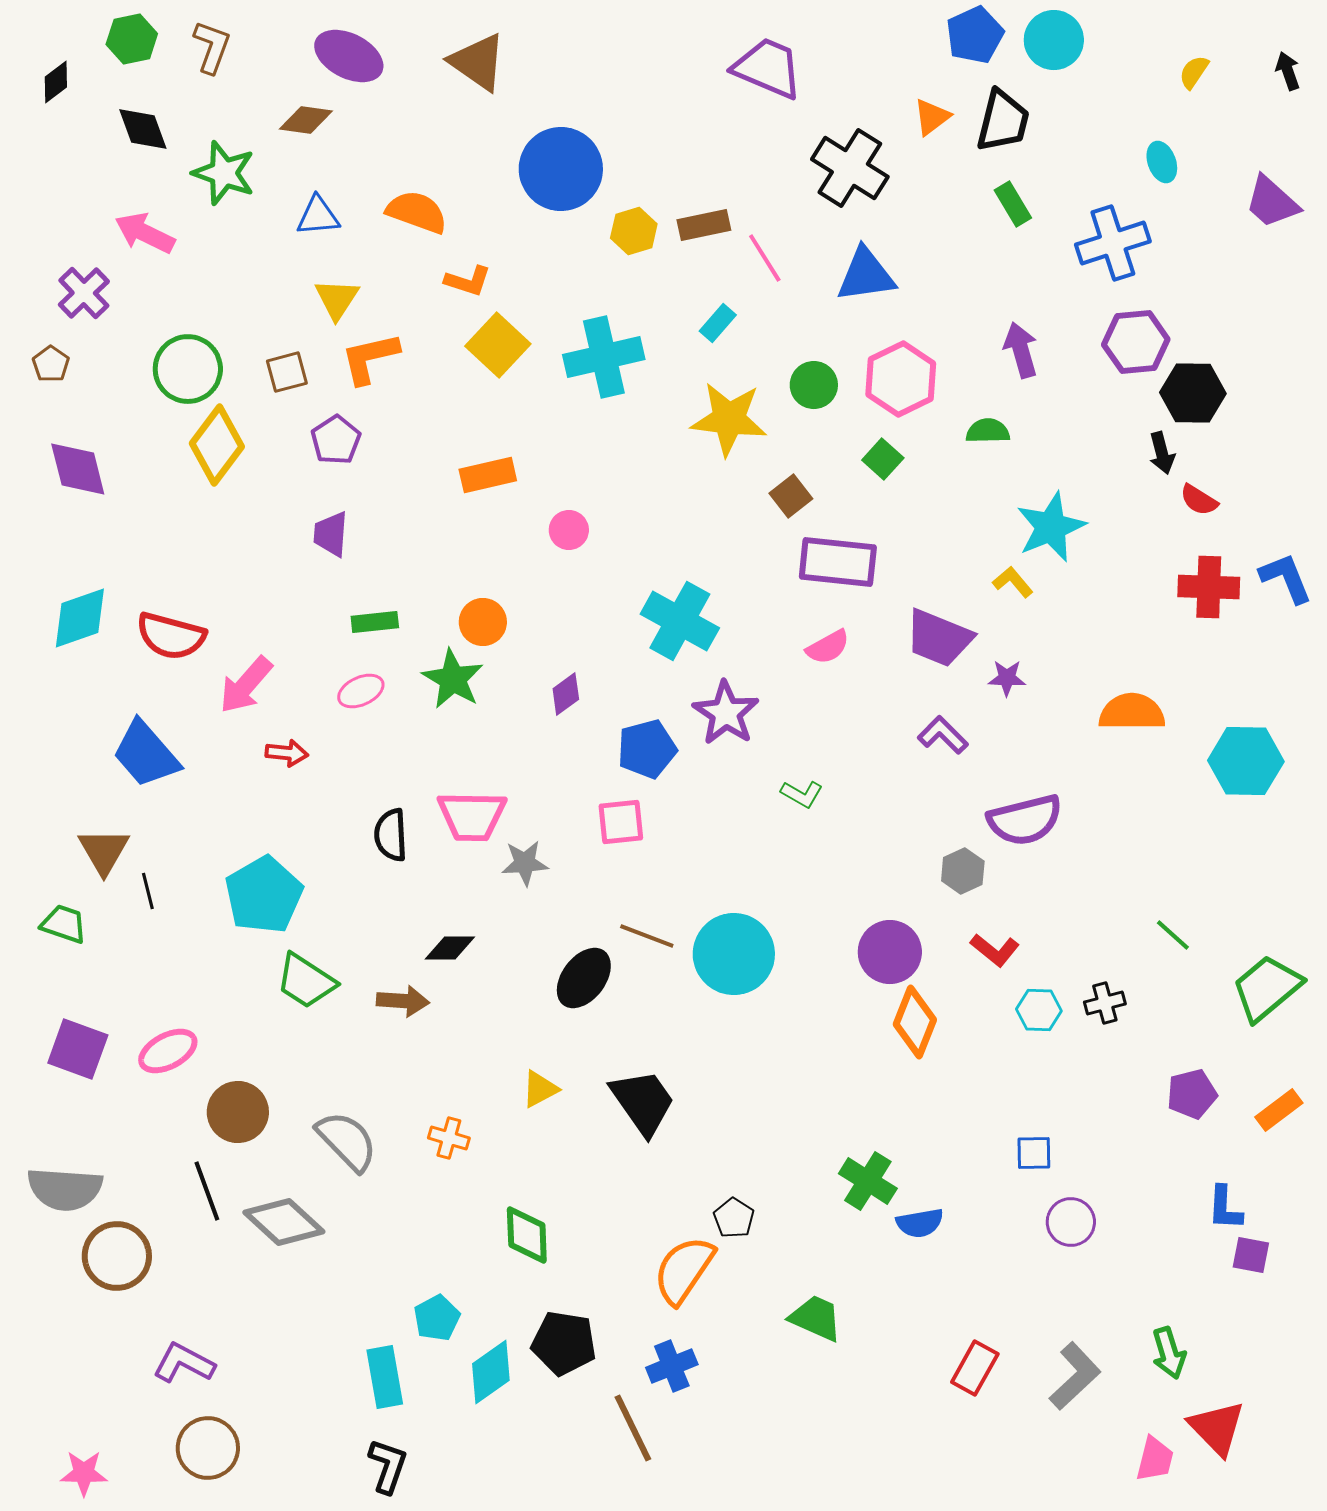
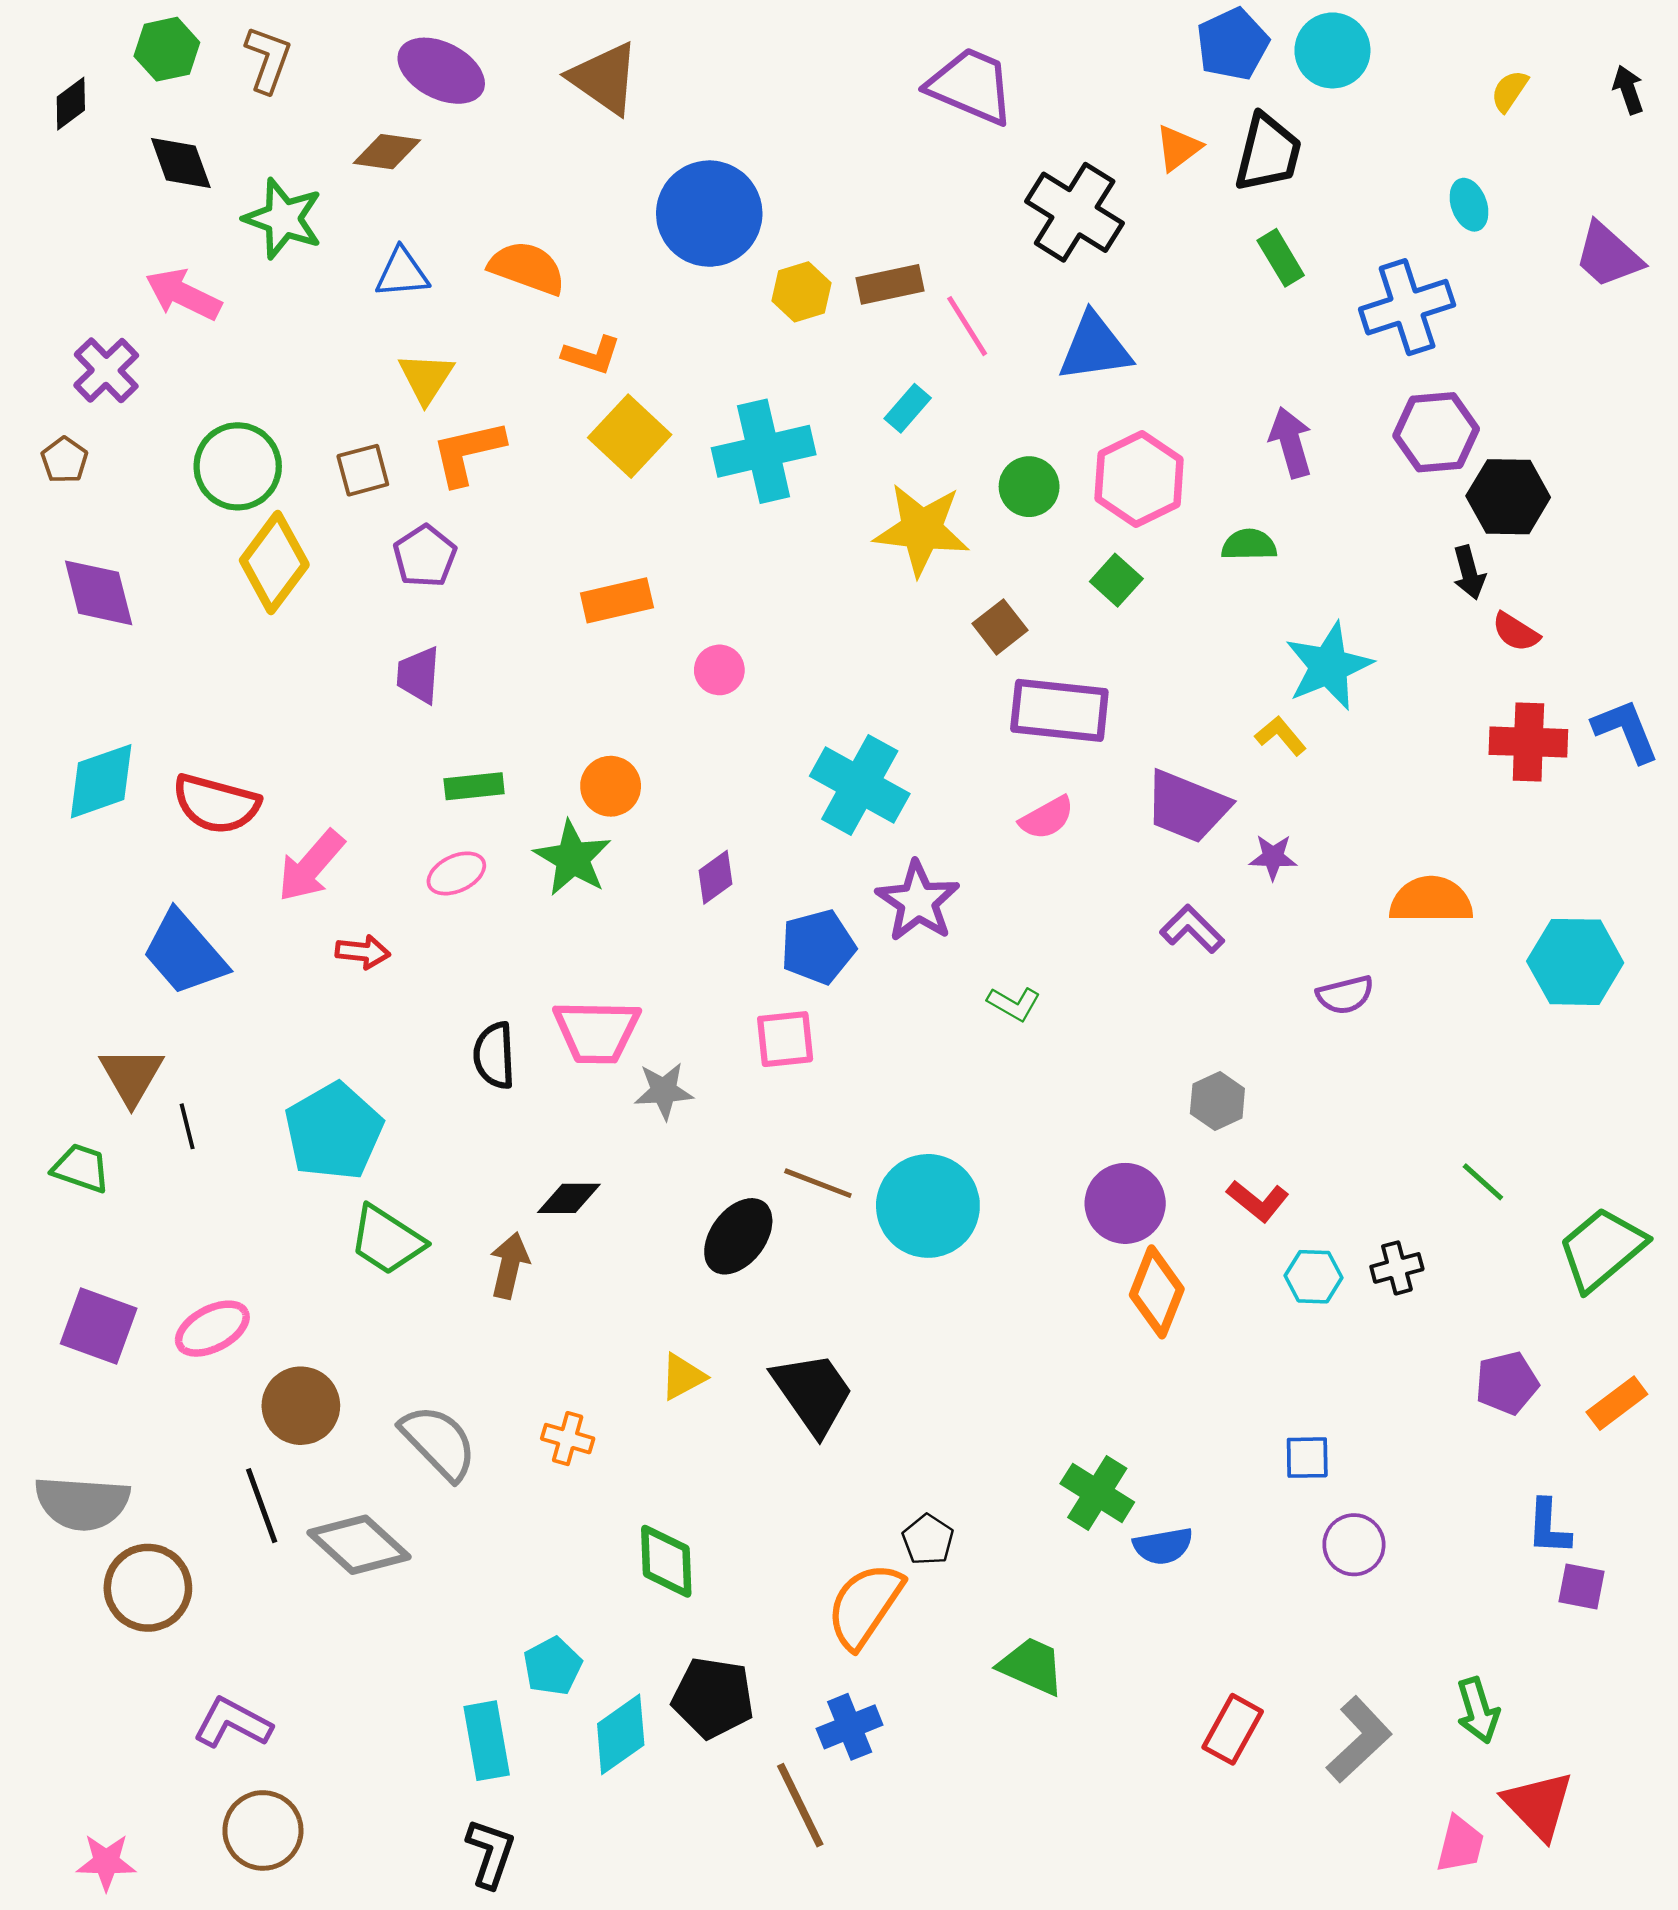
purple semicircle: (1025, 820) -> (1345, 995), moved, size x0.6
brown arrow: (403, 1001) -> (509, 1265), turned -81

